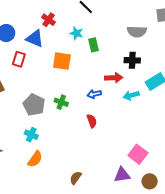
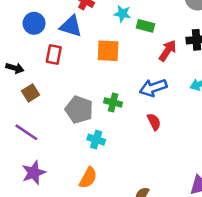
green rectangle: (93, 45) -> (145, 26), turned -56
red arrow: (114, 78) -> (168, 51), moved, turned -48
blue arrow: (94, 94) -> (153, 88), size x1.5
cyan cross: (31, 135) -> (96, 140), moved

